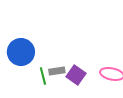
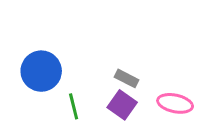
gray rectangle: (57, 71) -> (126, 78), moved, turned 35

